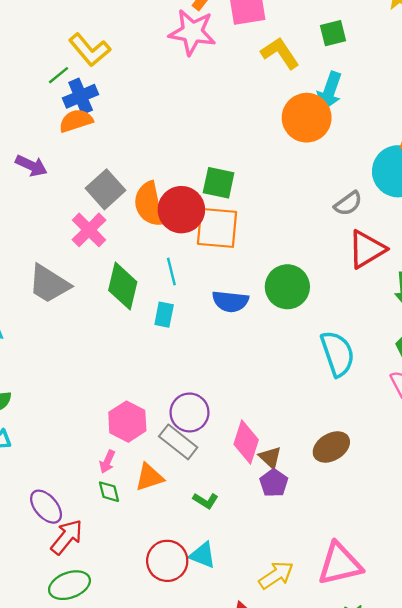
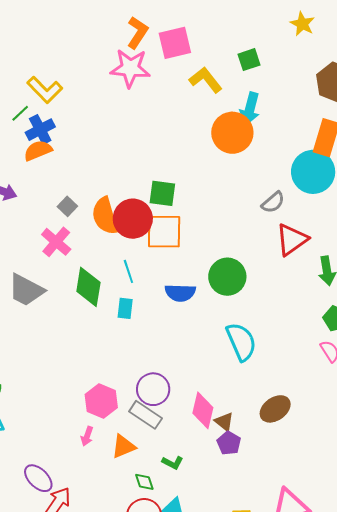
gray square: (106, 189) -> (67, 206), size x0.6
cyan semicircle: (337, 354) -> (241, 342), moved
green diamond: (109, 492) -> (144, 482), moved

